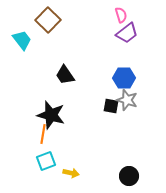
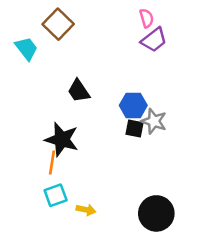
blue hexagon: (124, 78) -> (133, 105), moved
black circle: (129, 176) -> (156, 213), size x1.5

